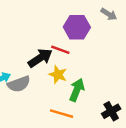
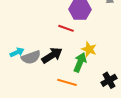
black arrow: (40, 58) -> (52, 55), moved
yellow star: (58, 75) -> (89, 49), moved

